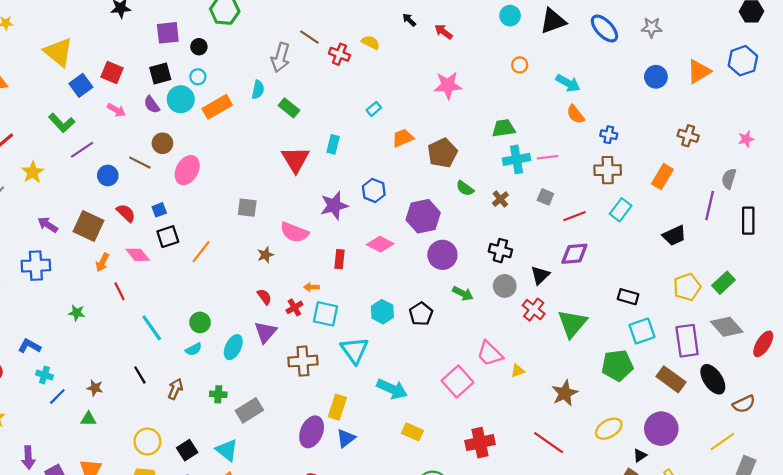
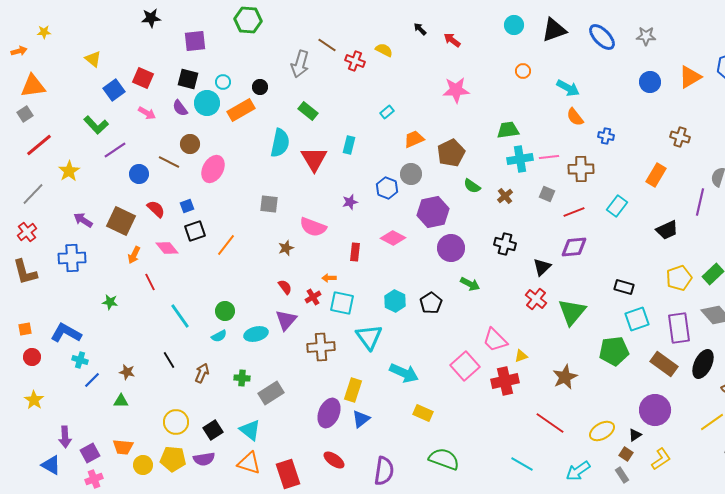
black circle: (199, 47) -> (260, 87), moved
yellow triangle: (58, 52) -> (93, 59), size x0.6
black square: (160, 74) -> (188, 79), turned 30
cyan semicircle: (258, 90) -> (280, 143), moved, size x1.6
brown cross: (608, 170) -> (581, 169), moved
purple star: (334, 205) -> (350, 202), size x0.6
gray circle: (505, 286) -> (411, 174), moved
blue L-shape: (29, 346) -> (66, 333), size x1.4
cyan ellipse: (233, 347) -> (256, 334), turned 50
black ellipse: (713, 379) -> (703, 364), turned 60
yellow ellipse: (609, 429) -> (602, 431), moved
red cross: (480, 443) -> (505, 381), moved

